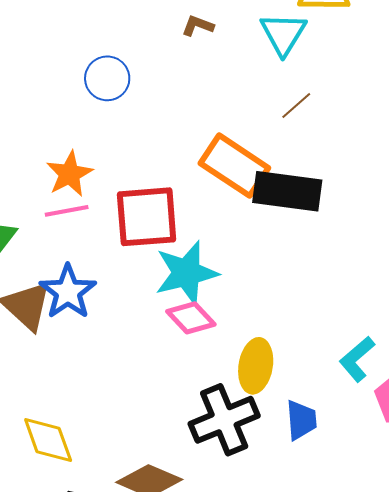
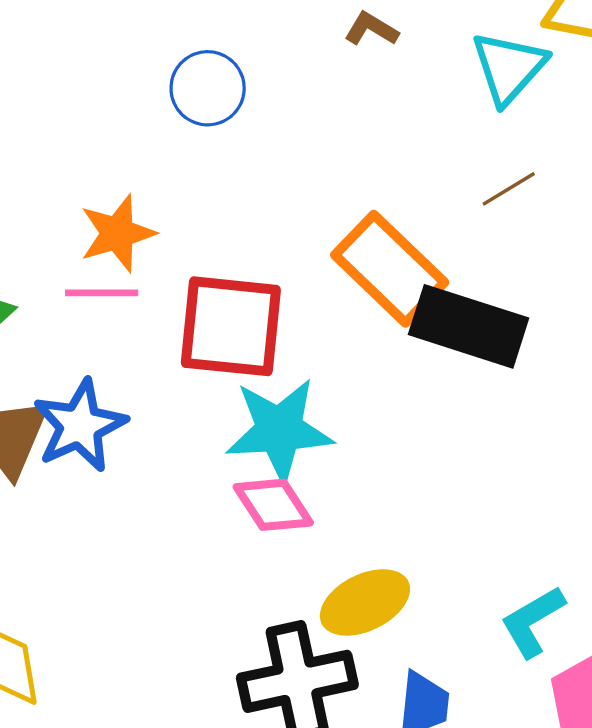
yellow ellipse: (256, 366) -> (365, 602), turned 44

